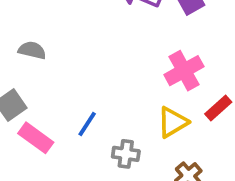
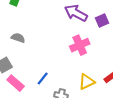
pink cross: (184, 71) -> (80, 45), moved

